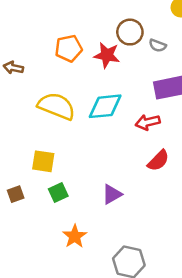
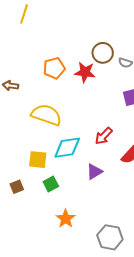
cyan diamond: (105, 106) -> (67, 148), moved
red arrow: (148, 122) -> (104, 136), moved, turned -30
purple triangle: (112, 194) -> (94, 172), moved

